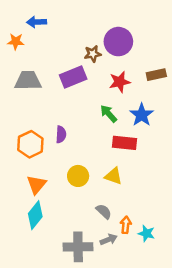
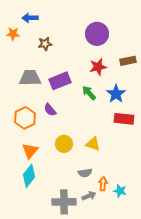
brown star: (93, 54) -> (45, 44), moved
purple rectangle: (73, 77) -> (60, 81), moved
gray trapezoid: (28, 81) -> (30, 78), moved
purple semicircle: (61, 134) -> (50, 110), turned 136
red rectangle: (124, 143) -> (124, 119), moved
gray semicircle: (104, 211) -> (85, 173), turned 128

